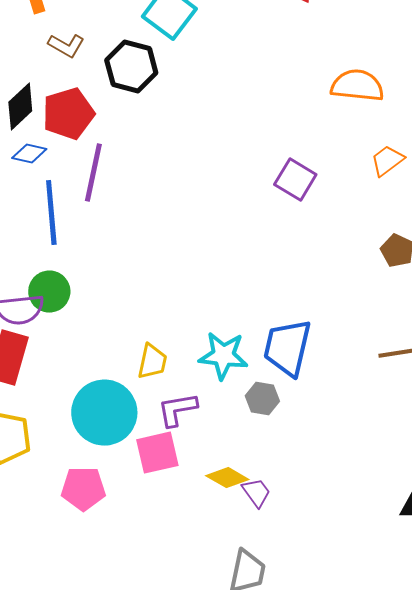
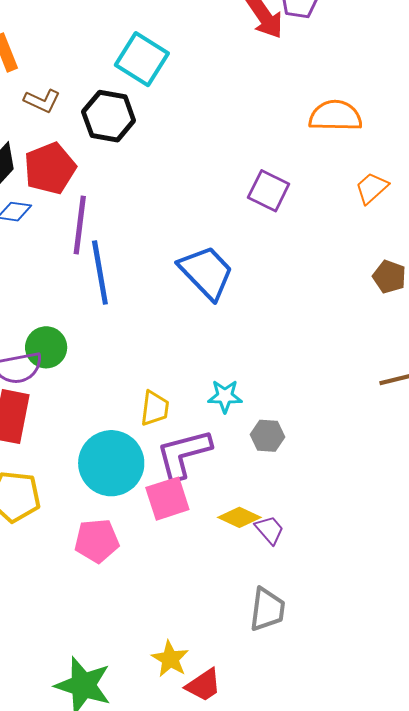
purple square: (295, 180) -> (269, 191), moved
blue line: (51, 213) -> (100, 272), moved
blue trapezoid: (287, 348) -> (206, 272), moved, turned 128
cyan star: (223, 356) -> (225, 396), size x0.7
purple L-shape: (177, 410) -> (184, 454), size x1.4

